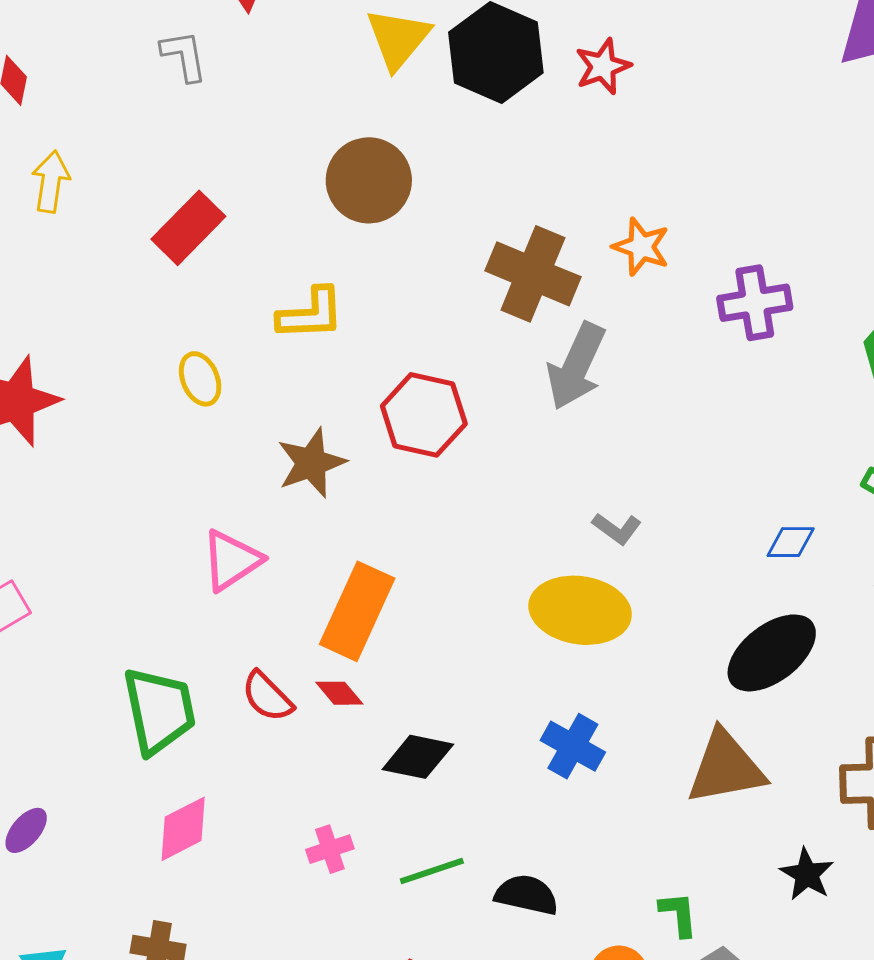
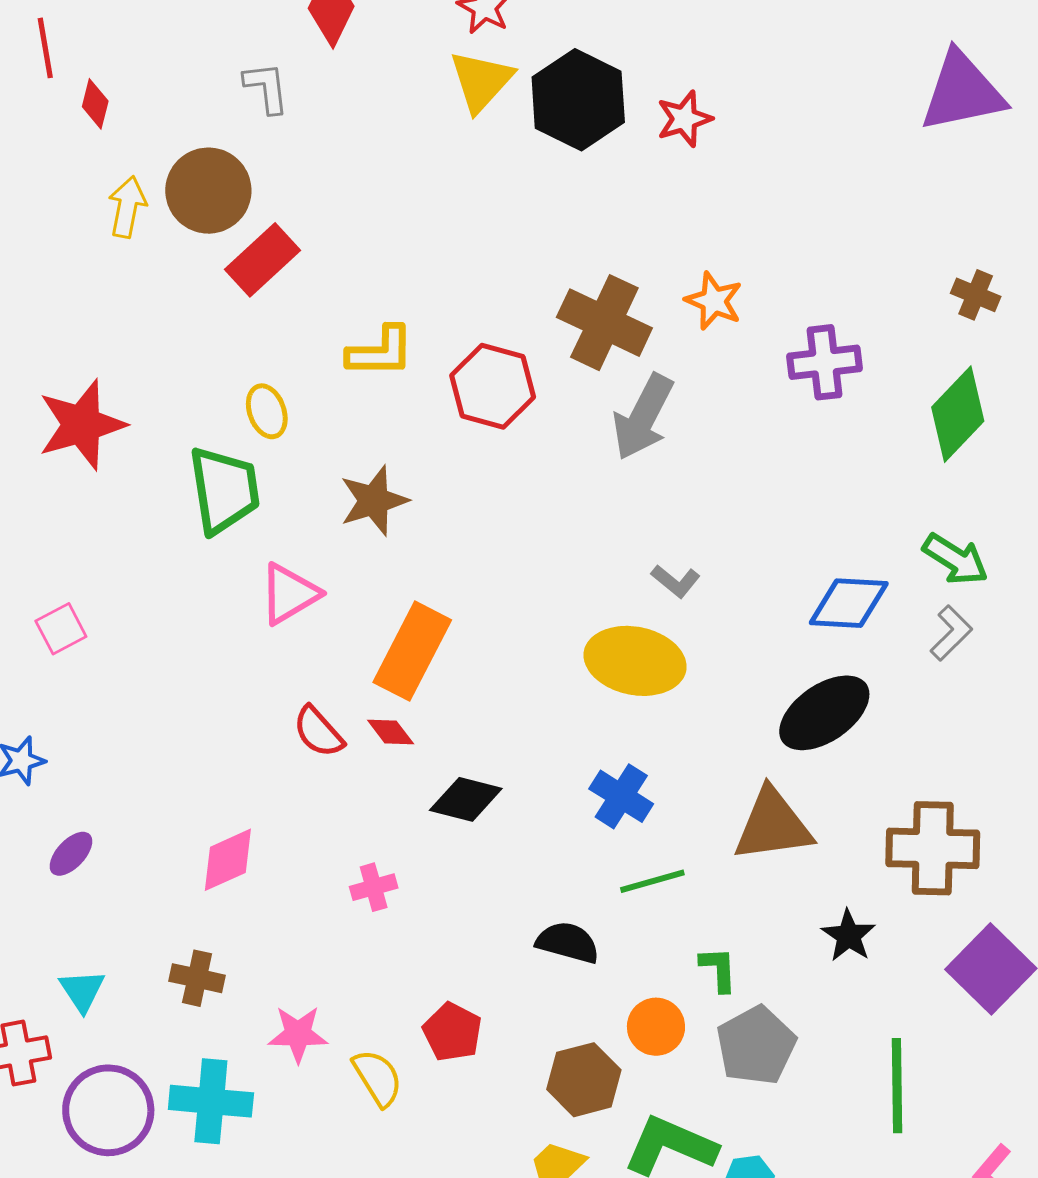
brown circle: (369, 180) -> (208, 191), moved
red hexagon: (424, 415) -> (493, 386), moved
blue diamond: (791, 542) -> (849, 603), size x1.6
green trapezoid: (159, 711) -> (224, 490), moved
green line: (432, 871) -> (652, 881), moved

